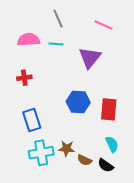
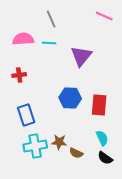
pink line: (103, 25) -> (104, 16), moved
black semicircle: (106, 165) -> (105, 158), moved

